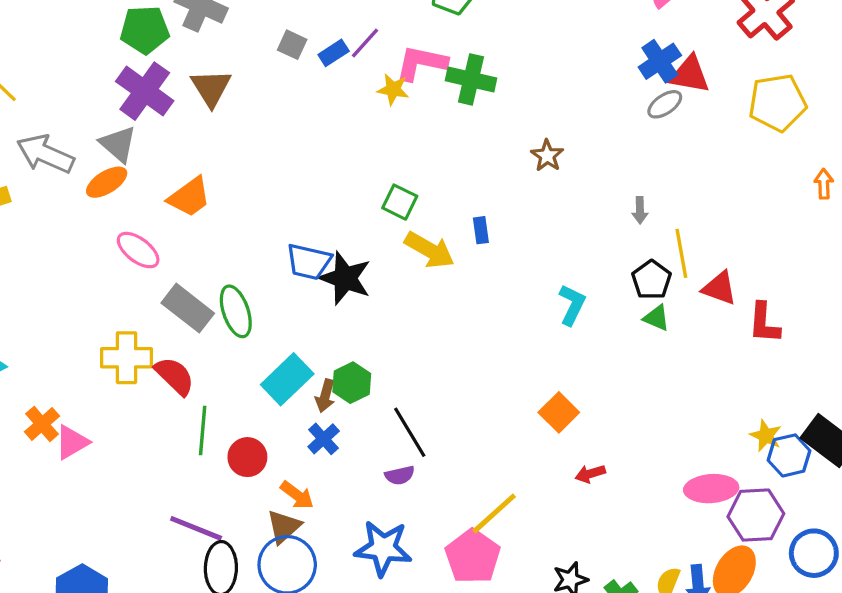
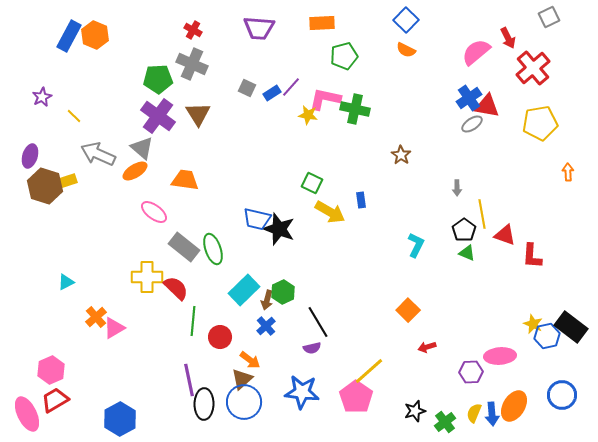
orange trapezoid: (189, 197) -> (185, 180), turned -136
purple hexagon: (756, 515) -> (471, 372), moved, size x0.7
purple line: (196, 528) -> (189, 380), turned 56

